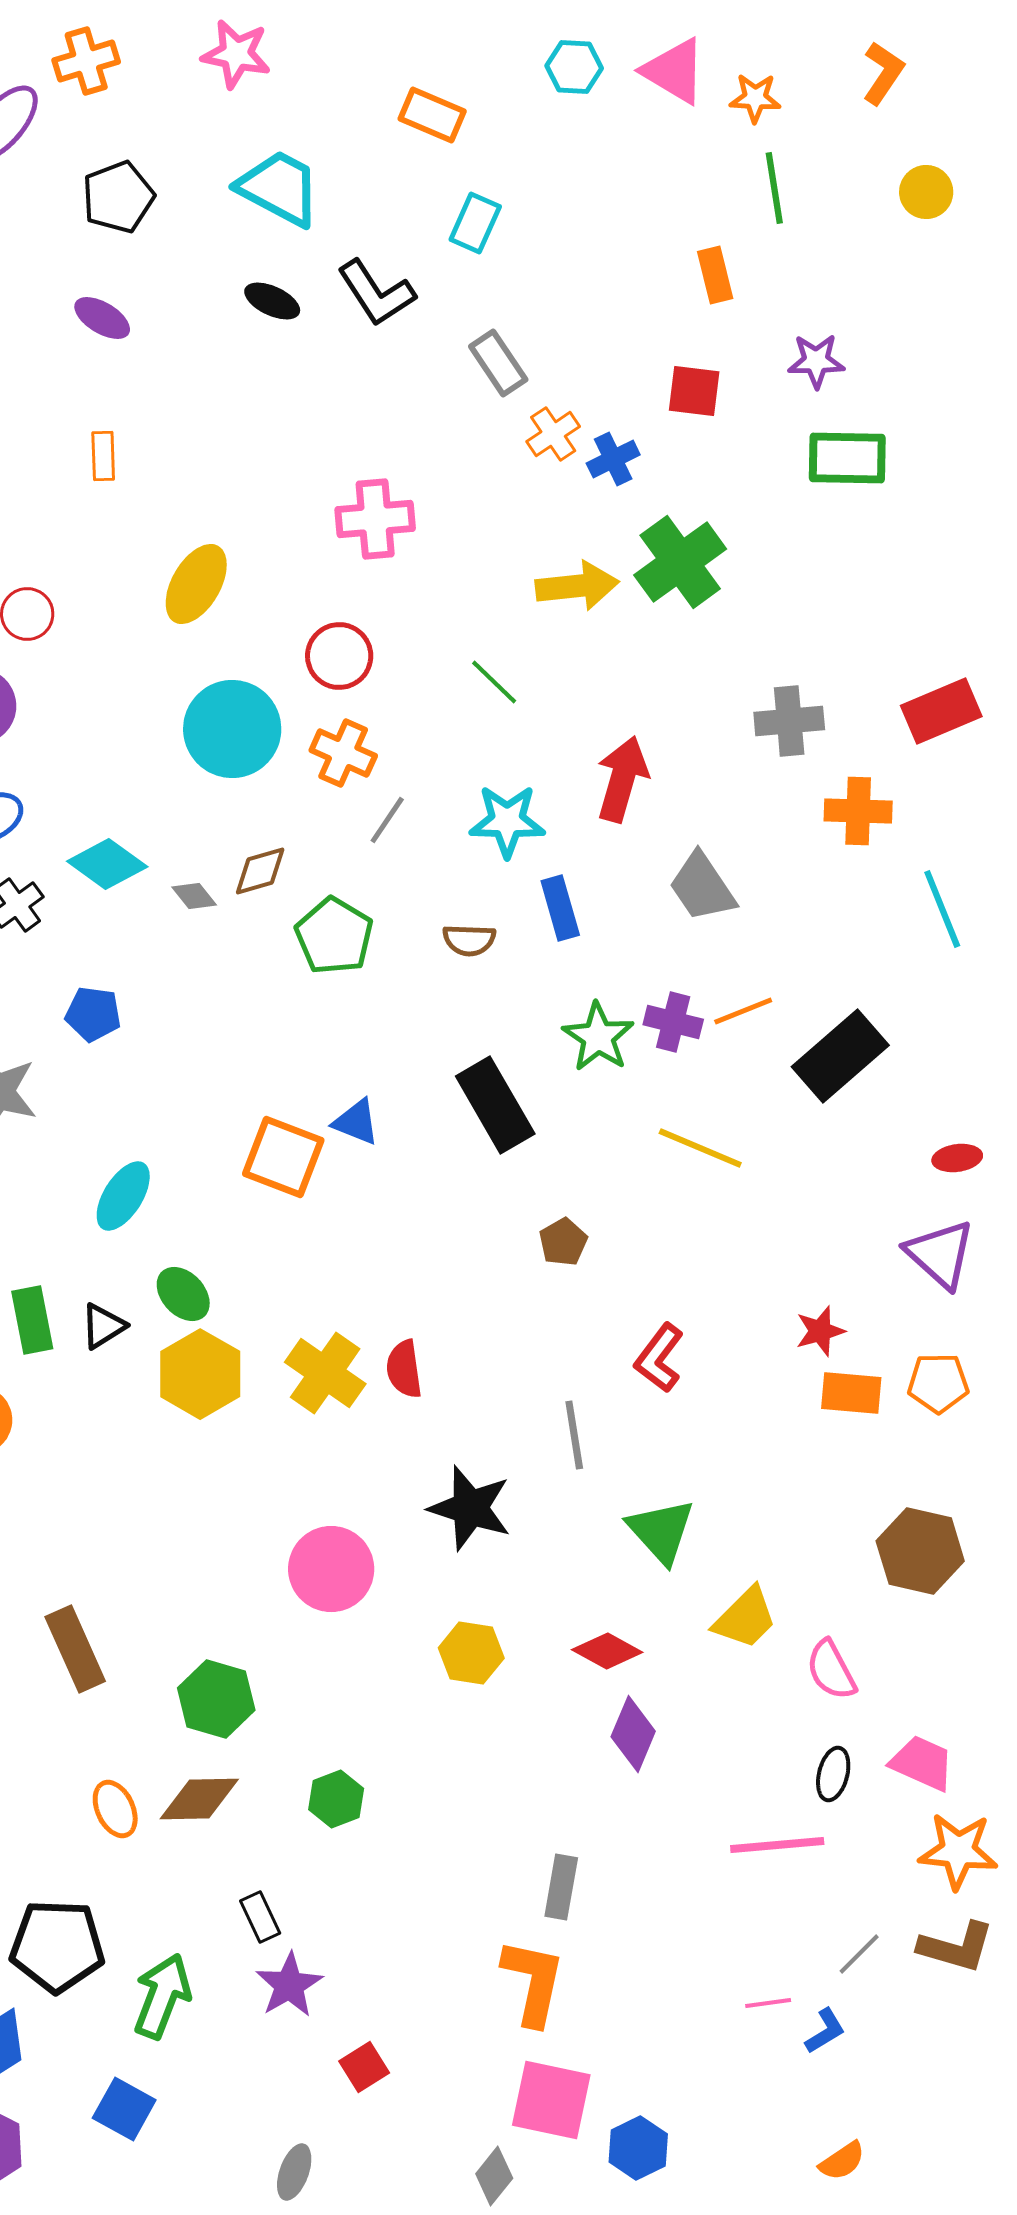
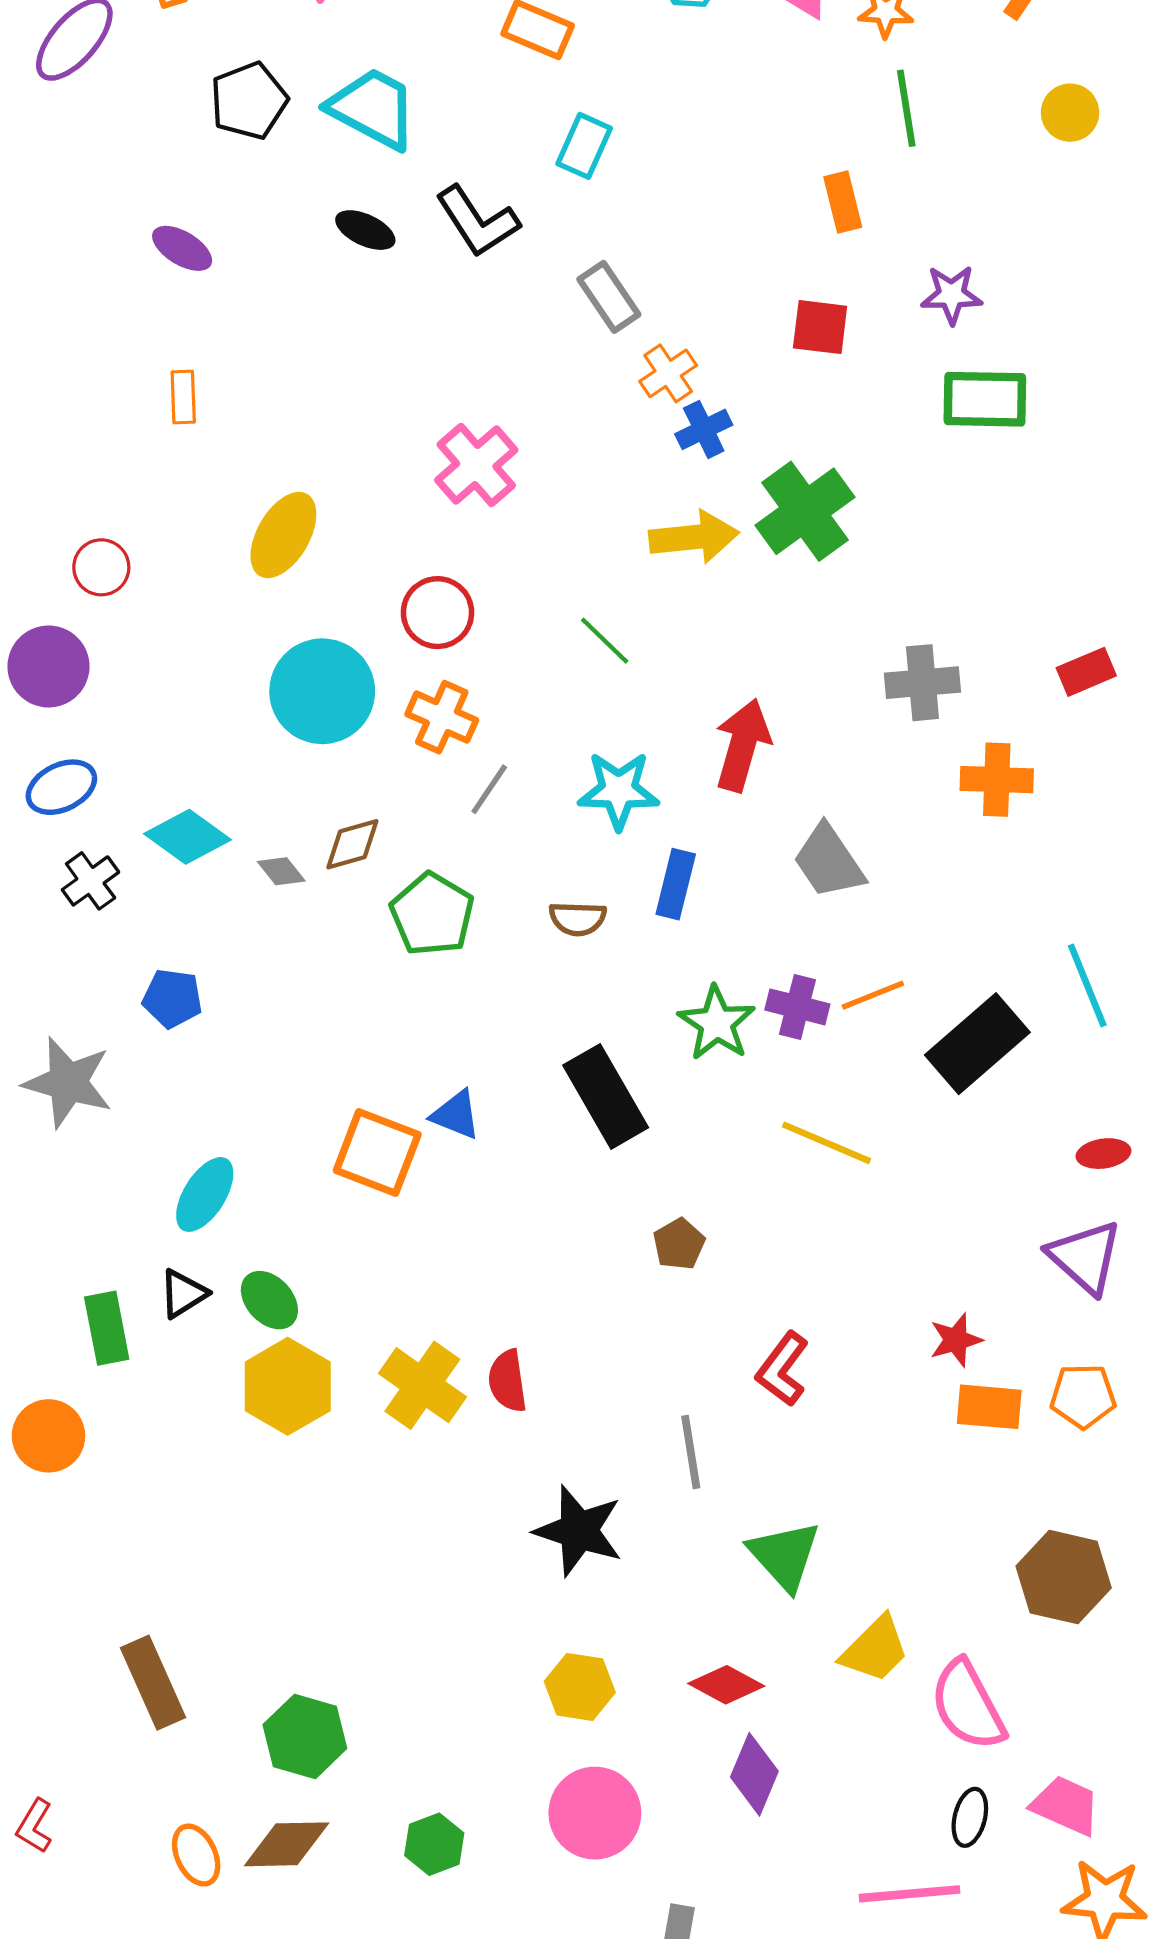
black pentagon: (118, 197) -> (249, 101), moved
blue cross: (613, 459) -> (704, 429), moved
pink cross: (375, 519) -> (476, 465), turned -36
red rectangle: (941, 711) -> (1086, 672), size x0.7
blue rectangle: (560, 908) -> (676, 884), turned 30
cyan line: (942, 909) -> (1087, 985), moved
black triangle: (103, 1326) -> (183, 1294), moved
pink circle: (331, 1569) -> (595, 1813), moved
pink semicircle: (831, 1670) -> (968, 1705), size x1.4

